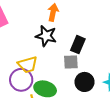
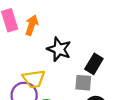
orange arrow: (53, 12) -> (32, 25), moved

